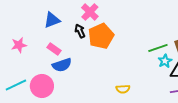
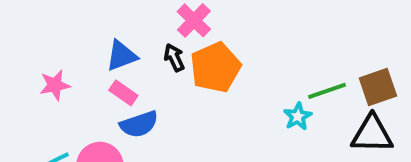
blue triangle: (52, 20) -> (121, 56), moved
cyan star: (165, 61) -> (298, 116), moved

